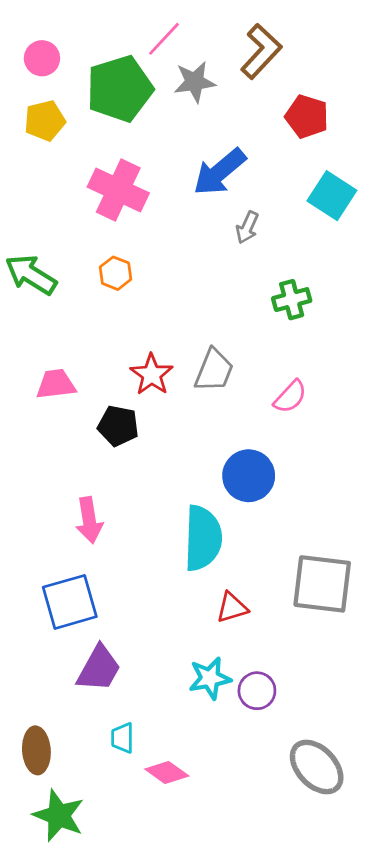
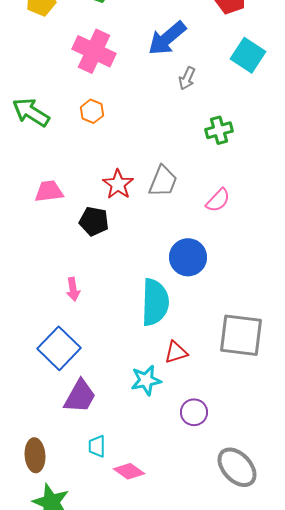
pink arrow: (89, 520) -> (73, 289), size x0.7
blue square: (70, 602) -> (59, 348), turned -30
cyan star: (210, 678) -> (146, 380), moved

